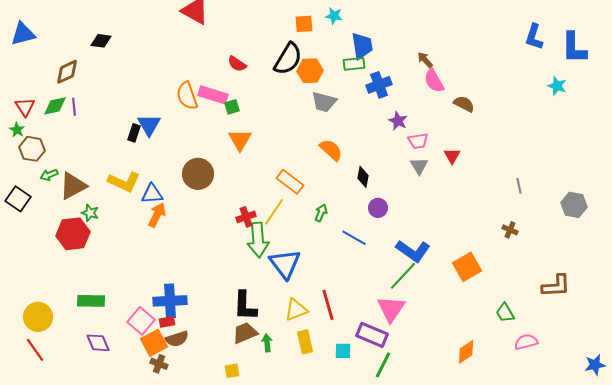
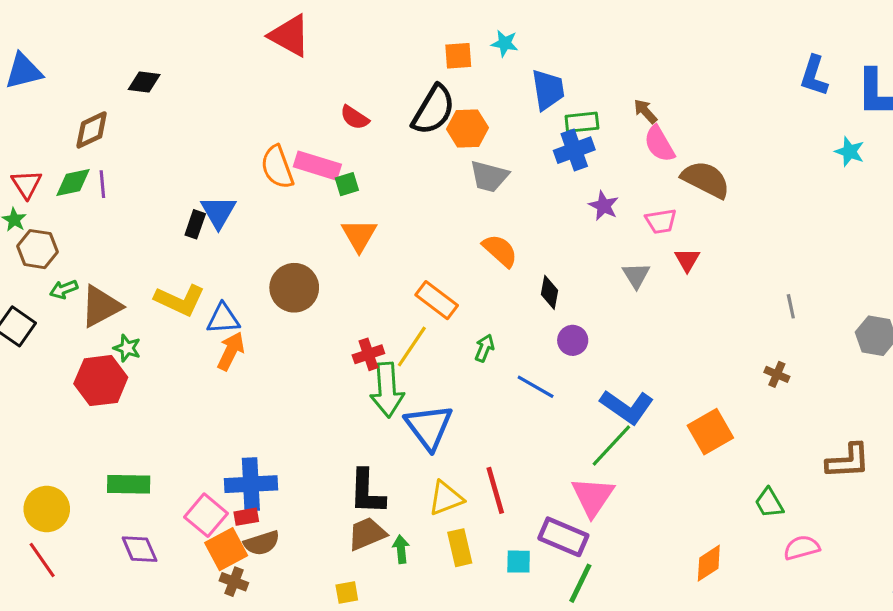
green rectangle: (354, 64) -> (582, 122), moved
brown semicircle: (464, 104) -> (706, 179), size x1.5
pink trapezoid: (418, 141) -> (661, 221), moved

